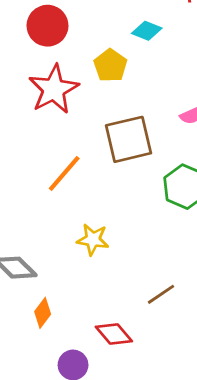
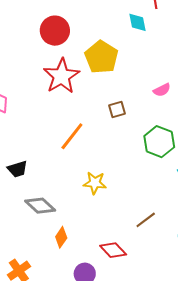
cyan diamond: (147, 31) -> (138, 22), moved, turned 60
yellow pentagon: (110, 66) -> (101, 57), size x1.4
brown square: (128, 139) -> (117, 110), size x0.5

